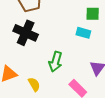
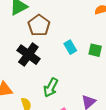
cyan rectangle: (83, 33) -> (70, 47), moved, turned 32

